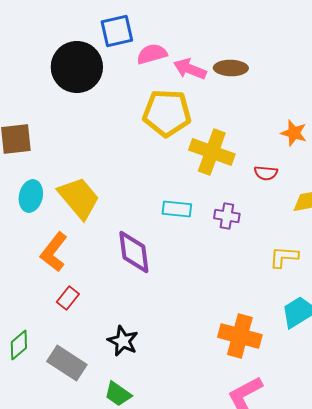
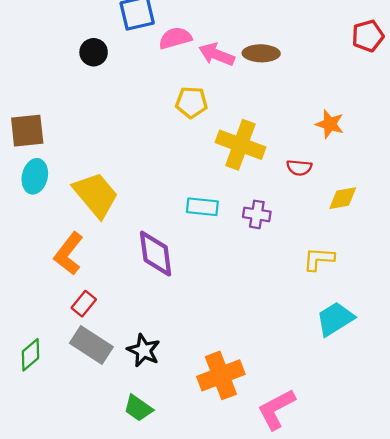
black circle: (77, 67) -> (94, 52), size x0.5
yellow pentagon: (167, 113) -> (192, 102), size x0.6
cyan ellipse: (31, 196) -> (35, 176), moved
orange cross: (240, 336) -> (221, 375), moved, turned -36
gray rectangle: (67, 363) -> (91, 345), moved

